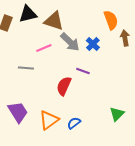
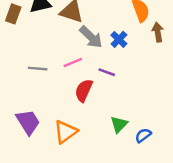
pink line: (44, 48) -> (73, 63), moved
green triangle: (117, 114) -> (119, 124), moved
blue semicircle: (74, 123) -> (143, 135), moved

